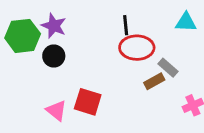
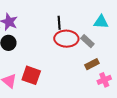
gray rectangle: (168, 68) -> (87, 41), moved
brown rectangle: (154, 81) -> (92, 64), moved

